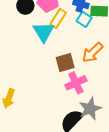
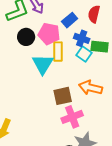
yellow rectangle: (58, 18) -> (58, 52), turned -36
orange arrow: (92, 53) -> (90, 88), turned 55

